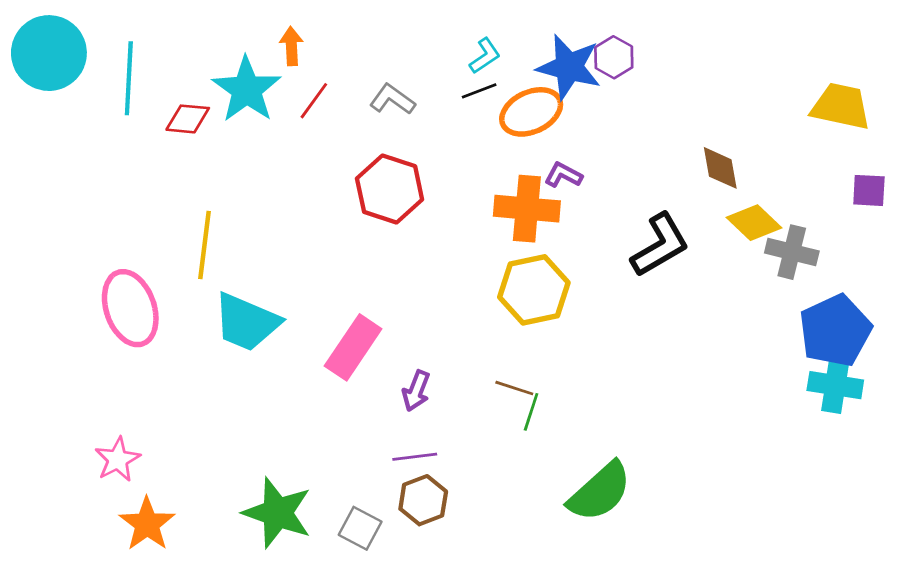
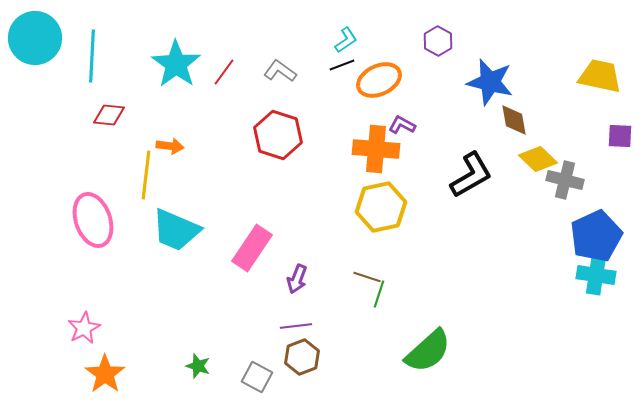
orange arrow: (291, 46) -> (170, 146), moved, turned 100
blue star: (569, 67) -> (490, 82), moved
red diamond: (188, 119) -> (109, 115), moved
green star: (277, 513) -> (198, 366), size x0.5

